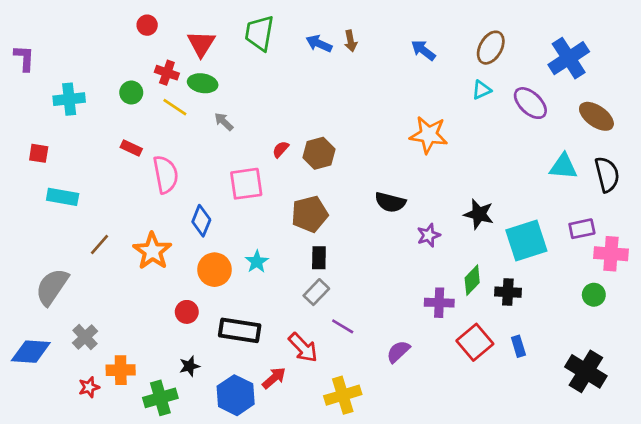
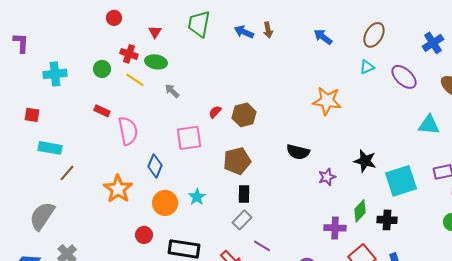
red triangle: (201, 44) -> (155, 32), size x0.6
blue cross: (569, 58) -> (433, 43), size x0.7
brown line: (100, 244) -> (67, 173), moved

